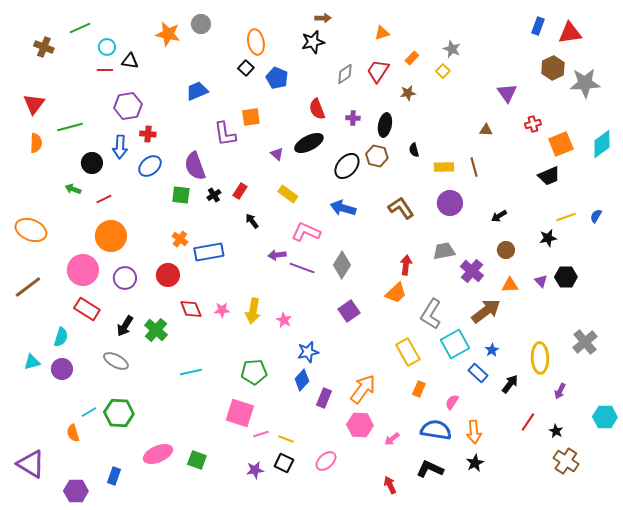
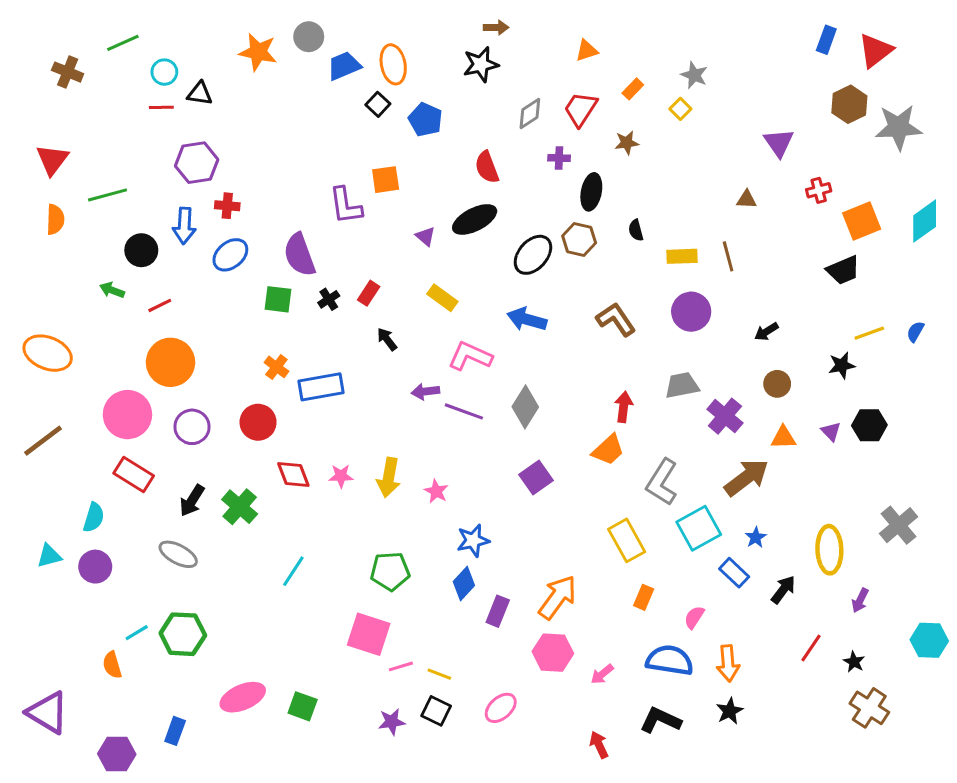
red triangle: (570, 33) -> (875, 51), turned -30
blue trapezoid: (197, 91) -> (344, 66), moved
purple cross: (353, 118) -> (559, 158), moved
cyan line: (191, 372) -> (293, 571), turned -45

